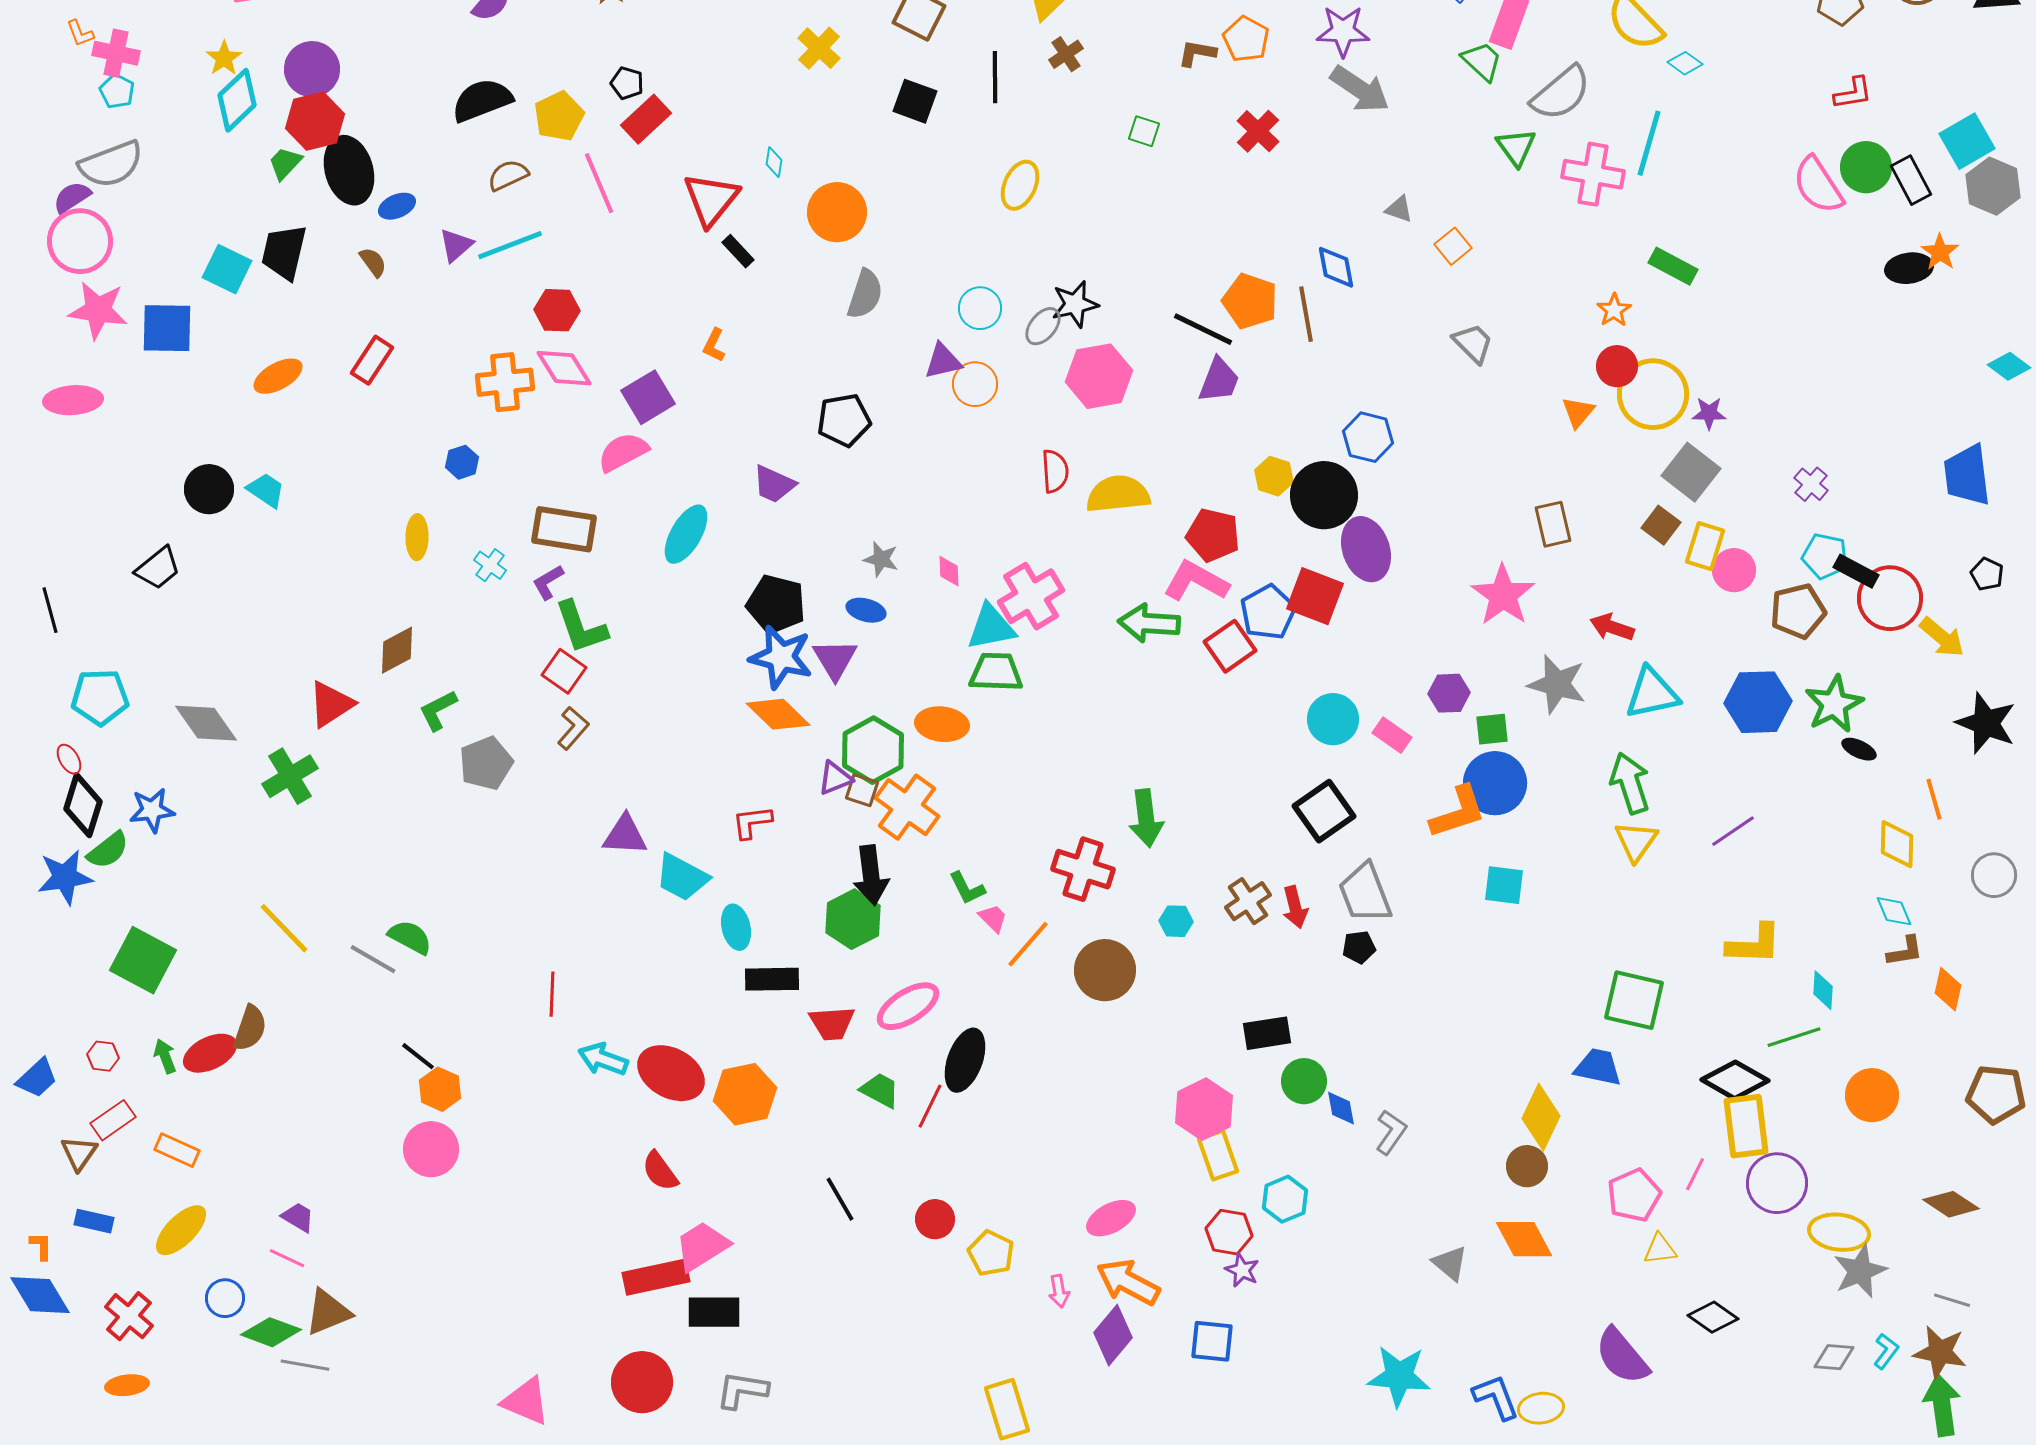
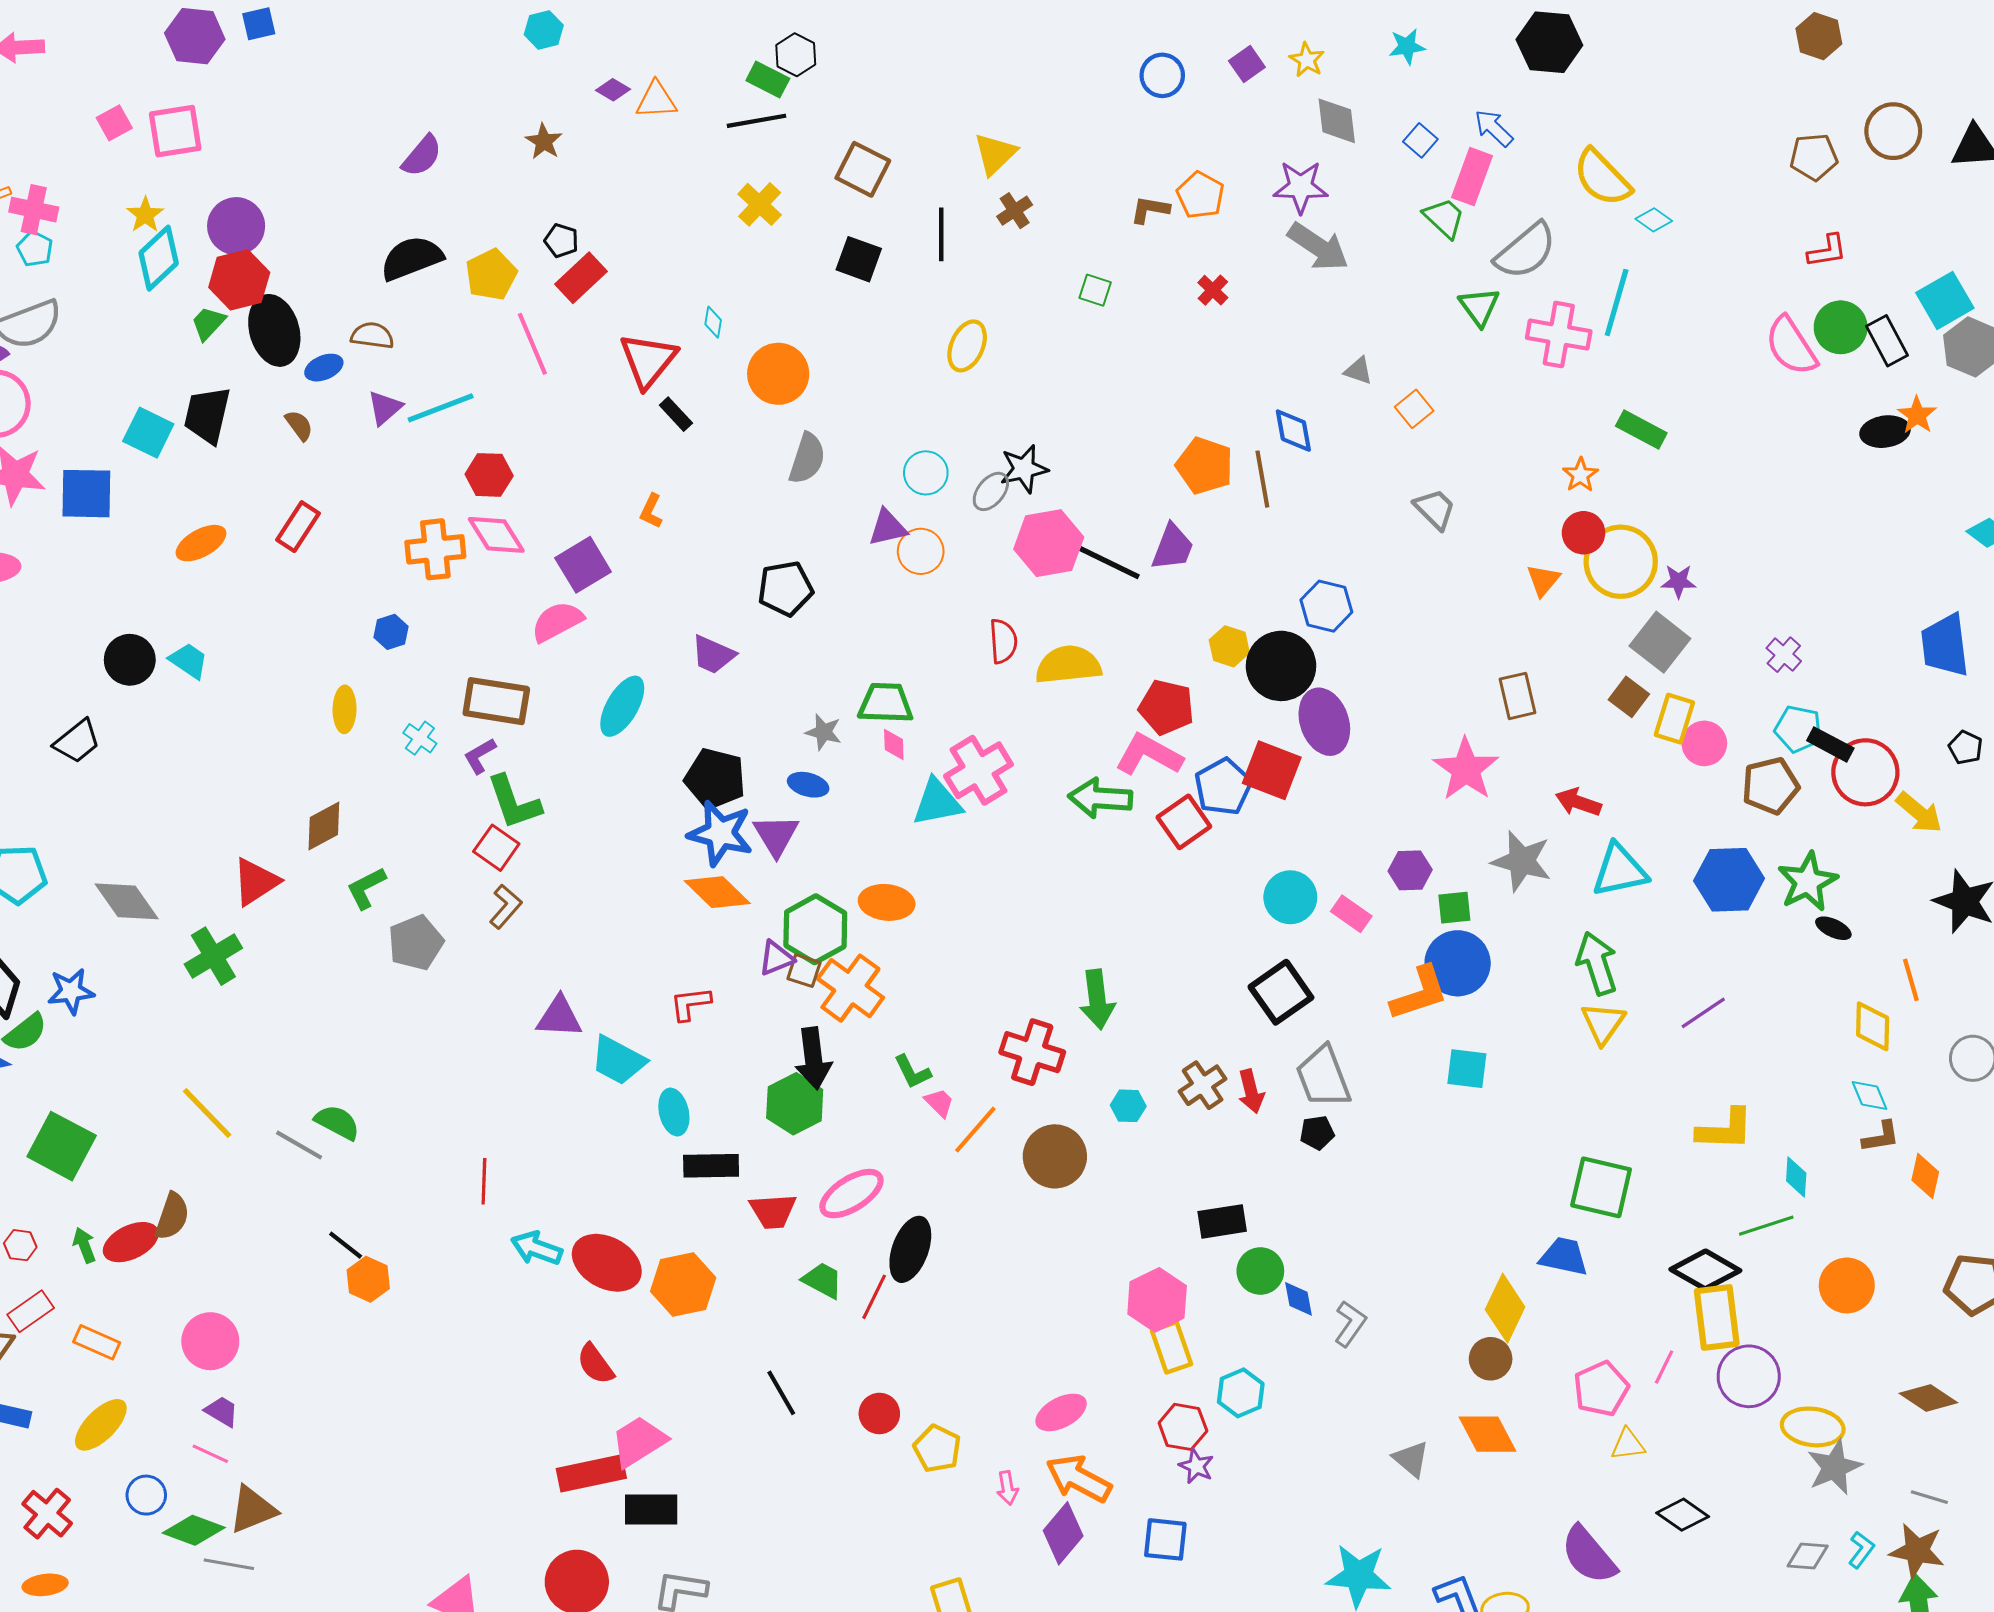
red cross: (1258, 131) -> (1213, 290), size x0.7
brown semicircle: (508, 175) -> (372, 336), moved, turned 33
black line: (1203, 329) -> (1110, 563), moved
green trapezoid: (996, 672) -> (886, 703), moved
pink circle: (431, 1149) -> (210, 1341), moved

